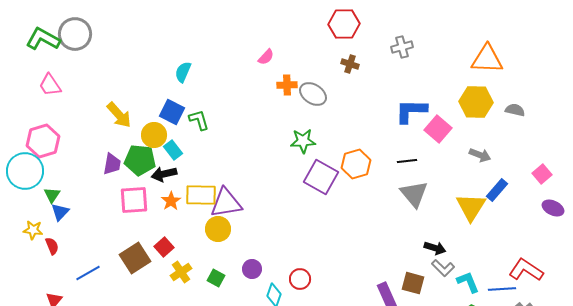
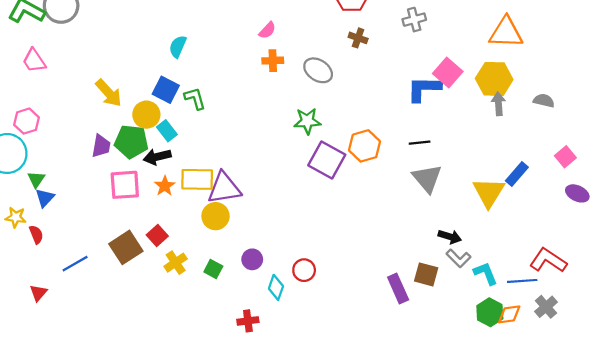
orange cross: (287, 85) -> (273, 61), moved
gray semicircle: (515, 110) -> (544, 101), moved
pink square: (438, 129) -> (448, 72), moved
pink hexagon: (43, 141) -> (26, 121), size x0.7
gray arrow: (480, 155) -> (498, 104), moved, turned -115

